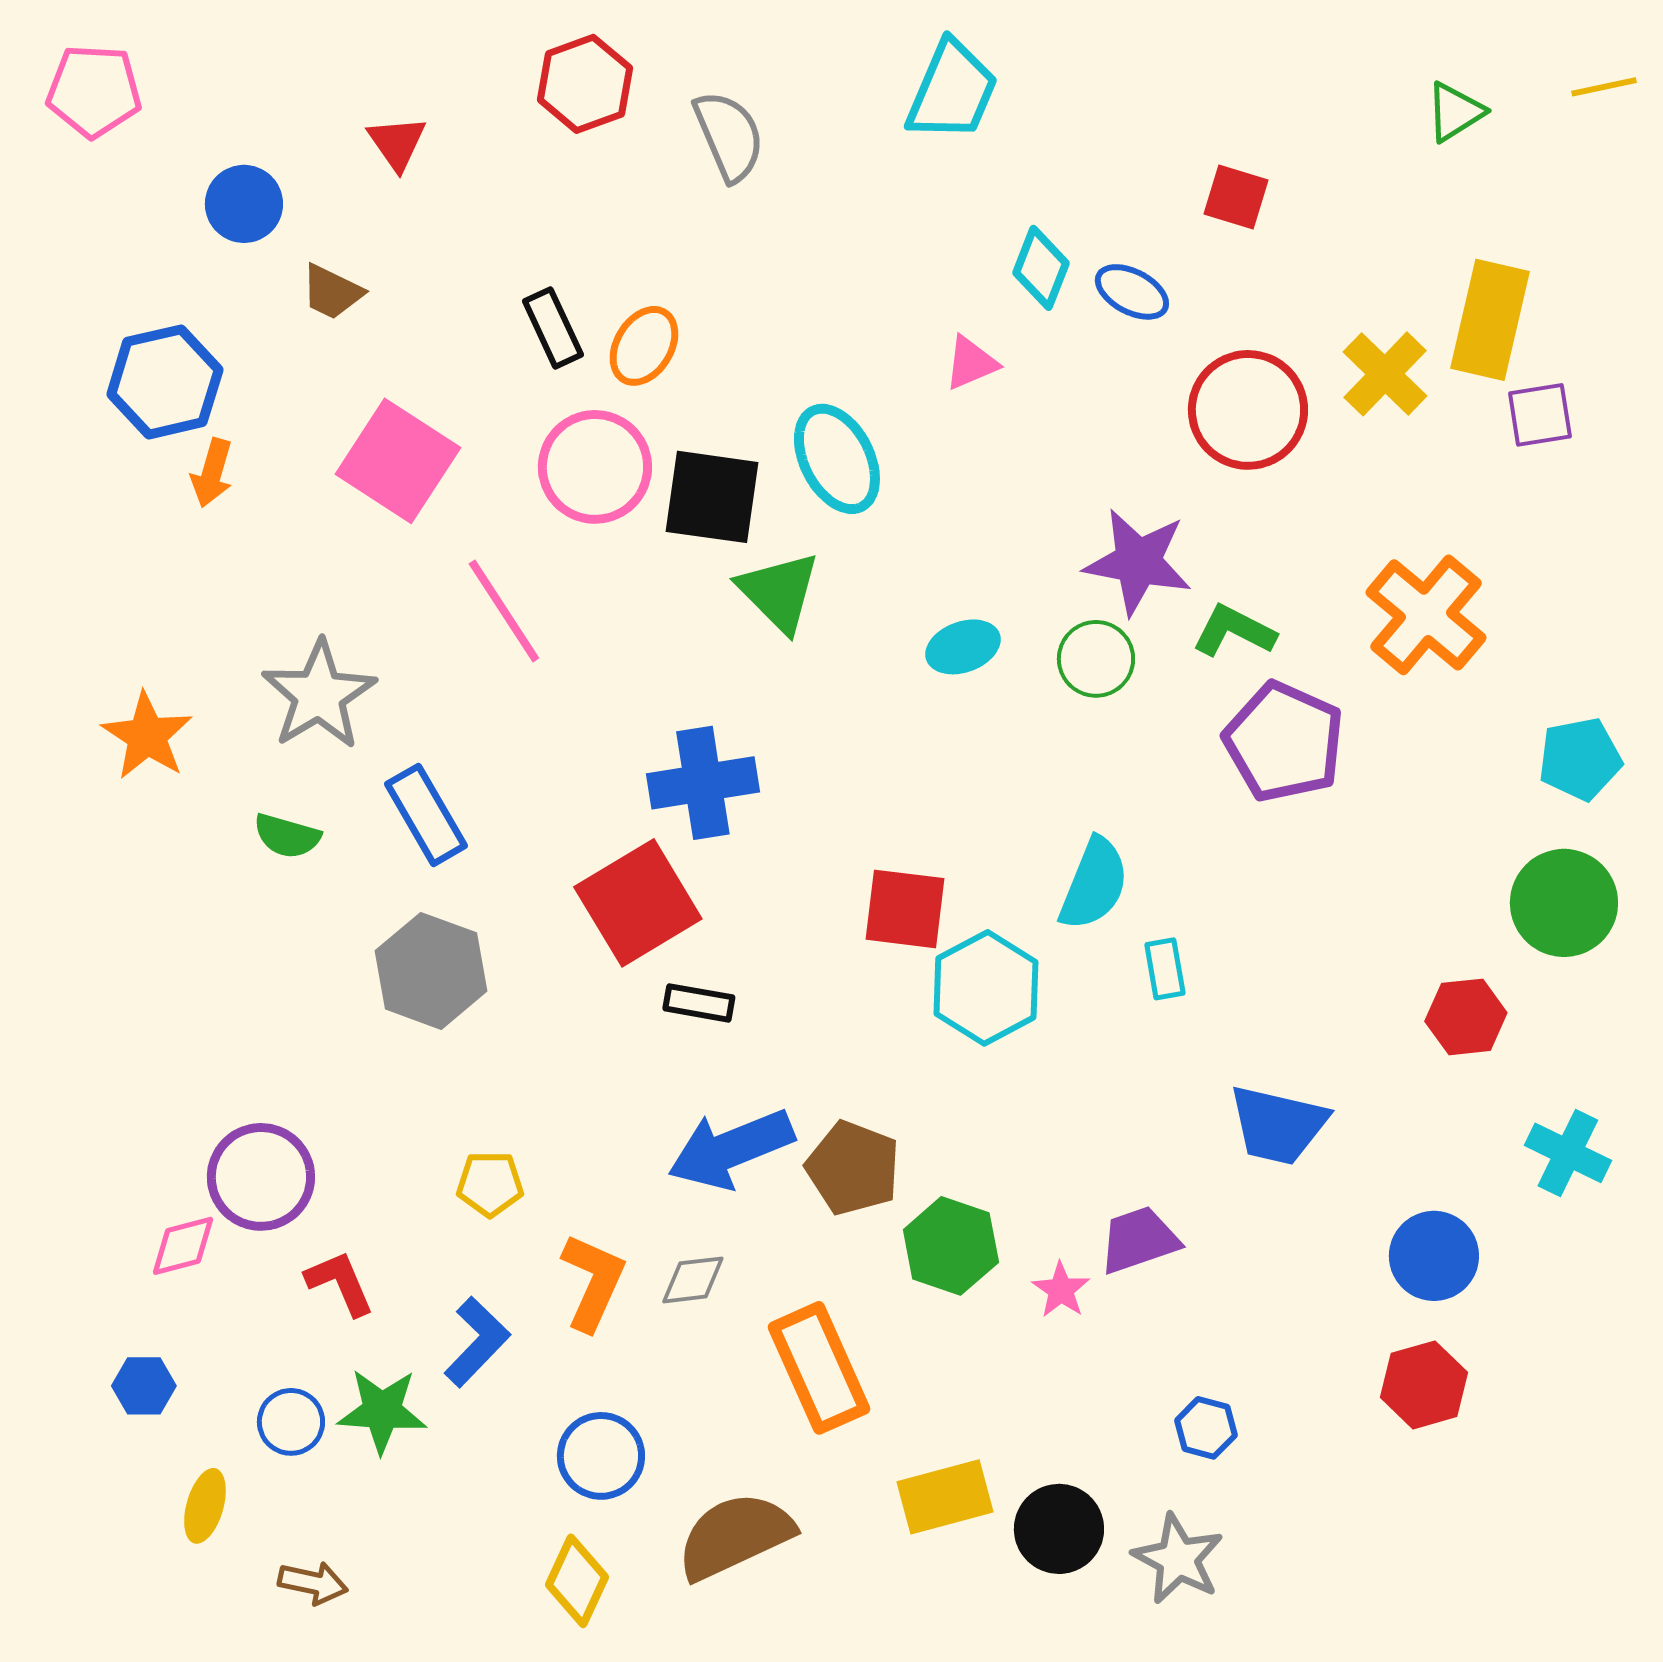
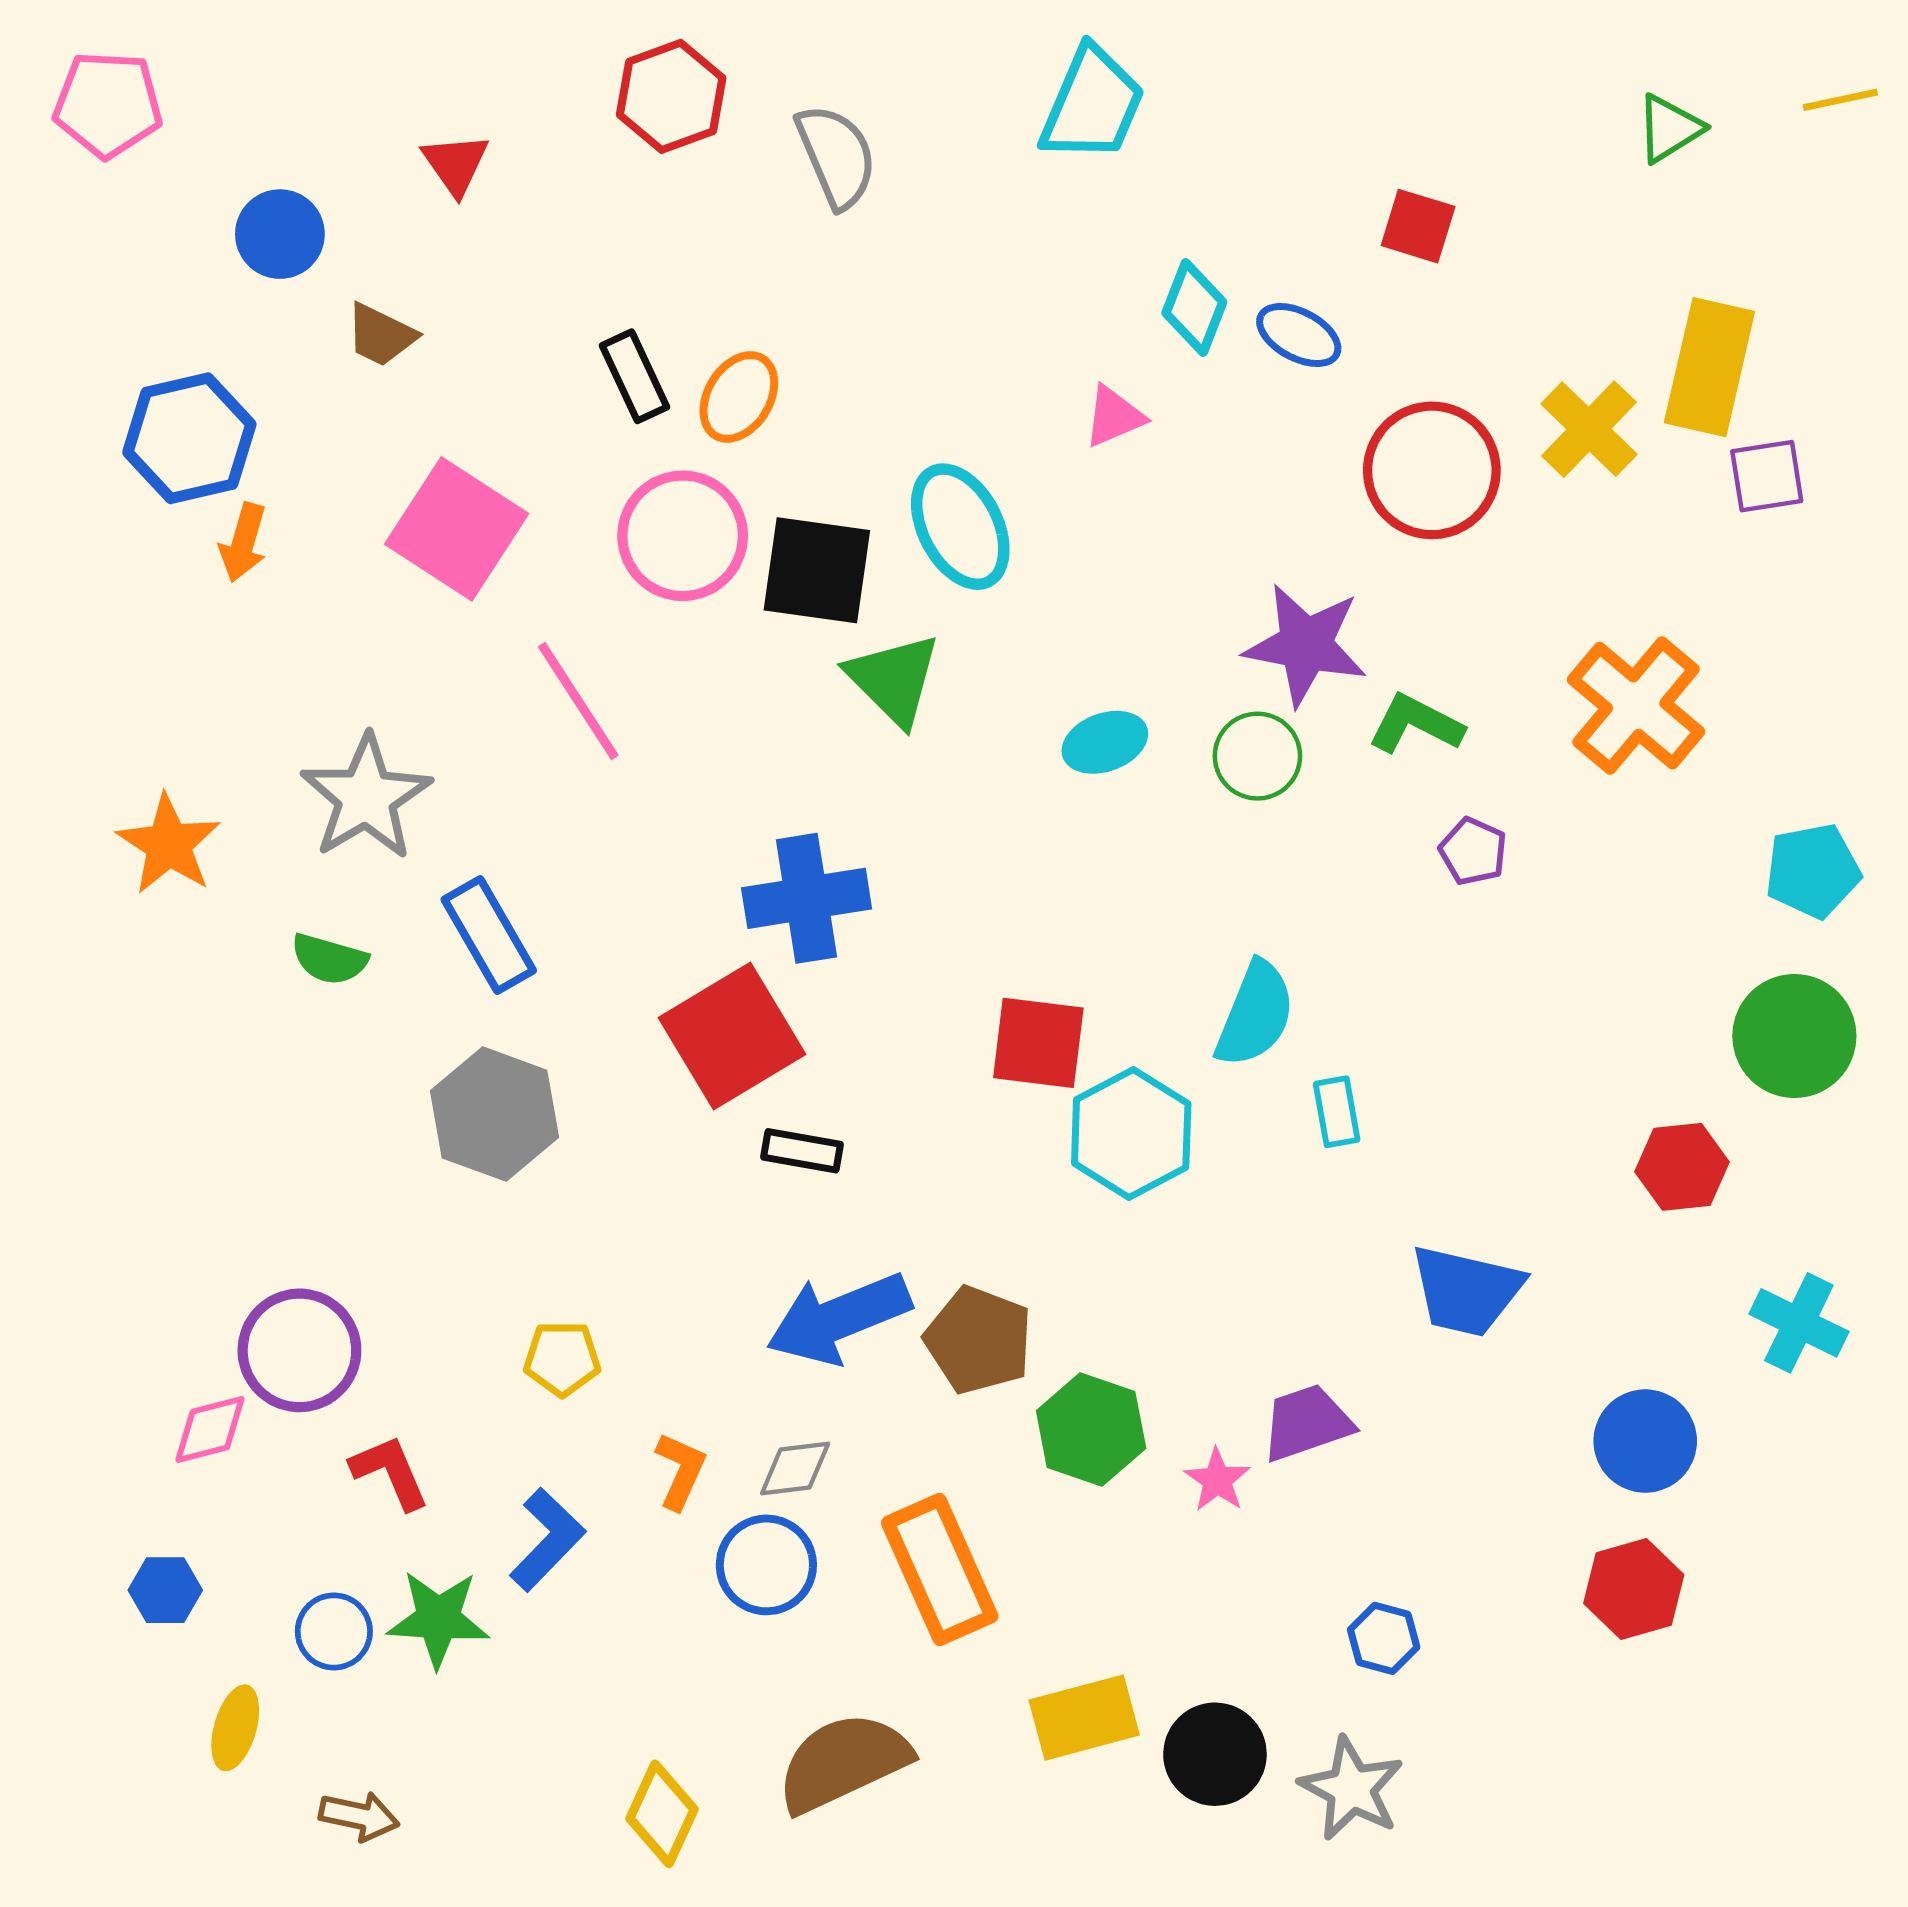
purple pentagon: (1284, 742) -> (1473, 851), size x0.5
orange L-shape: (593, 1282) -> (680, 1471), size x0.7
blue circle: (601, 1456) -> (766, 1565), moved

